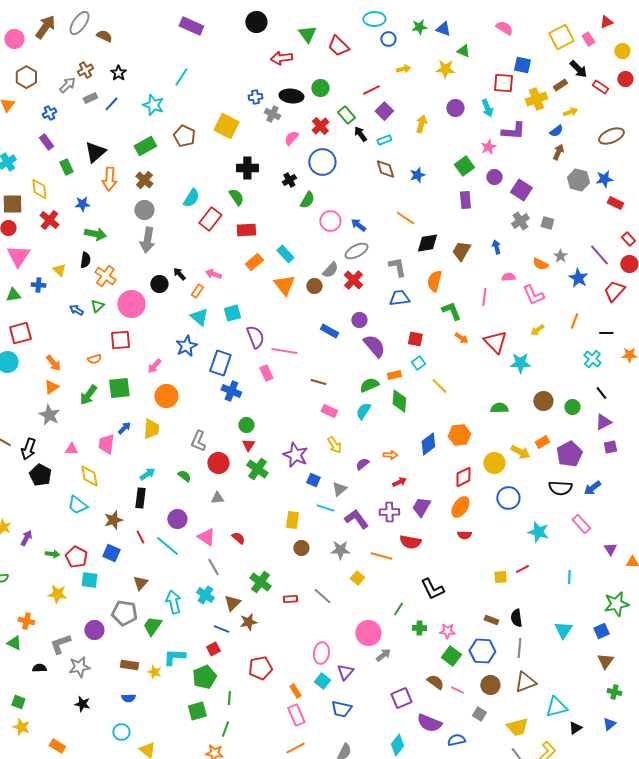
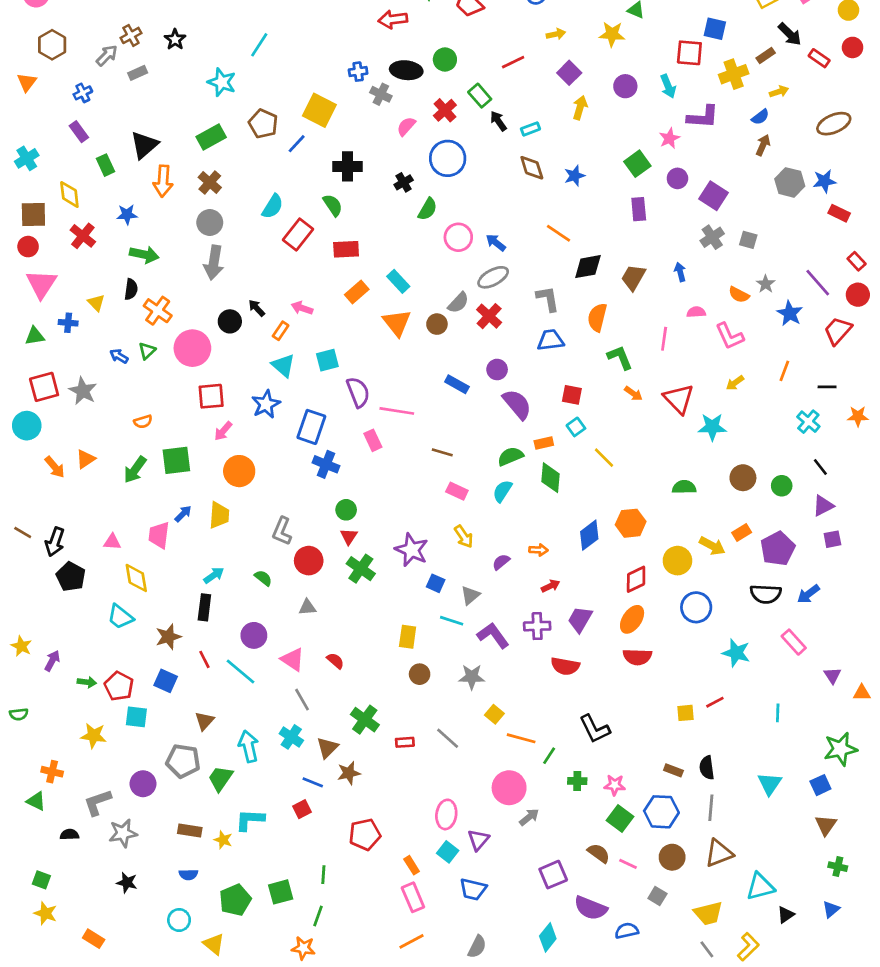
blue line: (111, 104) -> (297, 144), moved
purple square: (384, 111) -> (569, 73), moved
red square: (120, 340) -> (211, 396), moved
orange arrow: (53, 363) -> (55, 467), moved
gray star: (49, 415) -> (83, 391), moved
red semicircle: (464, 535) -> (637, 657), size x1.5
orange line: (381, 556) -> (521, 738), moved
green pentagon: (204, 677) -> (235, 900), moved

